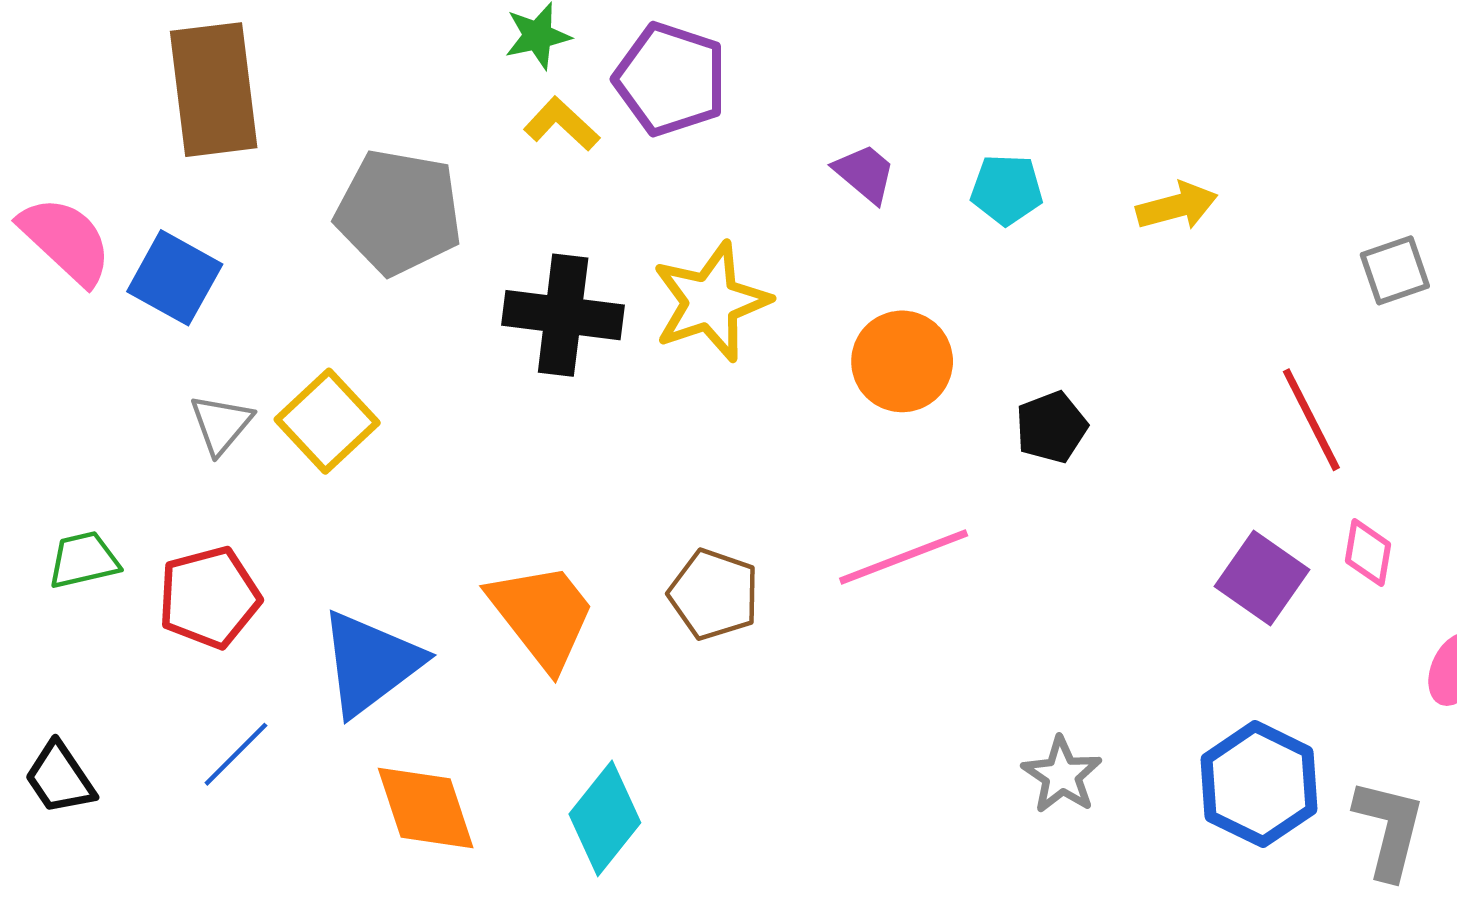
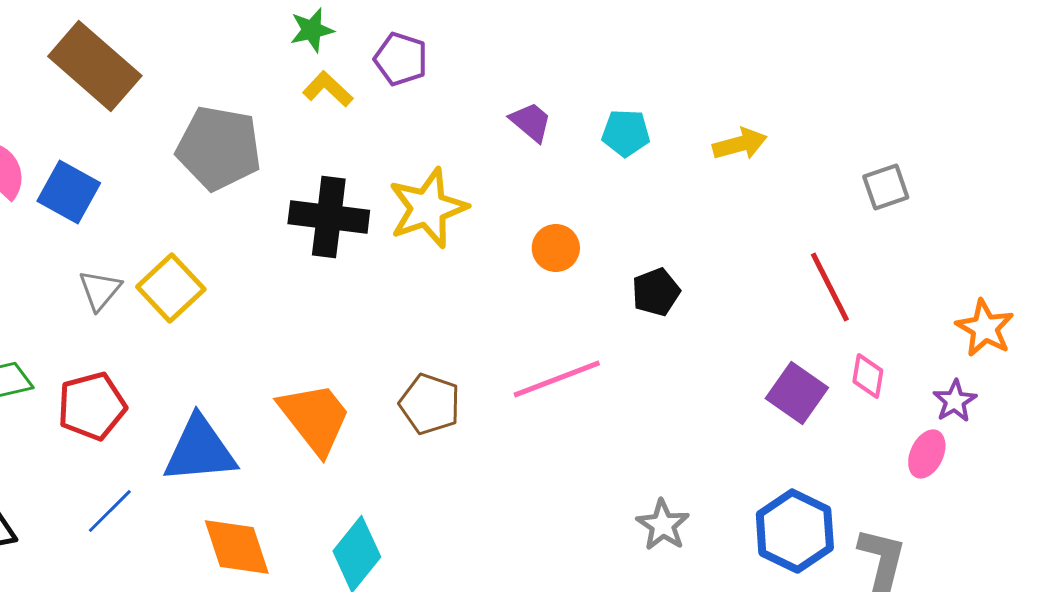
purple pentagon: (671, 79) -> (401, 59), size x0.7
brown rectangle: (214, 90) -> (95, 66), turned -42
orange circle: (902, 361) -> (556, 248), size x0.7
blue triangle: (370, 663) -> (200, 450), turned 32

